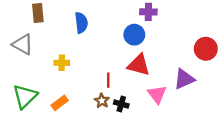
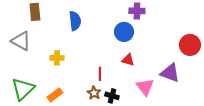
red triangle: (139, 65) -> (128, 60), size x0.6
purple triangle: (184, 79) -> (170, 73), turned 45

